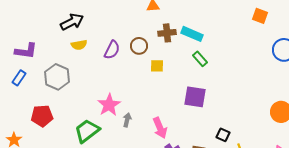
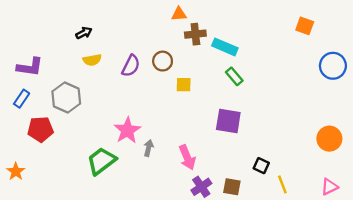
black arrow: (72, 22) -> (84, 33), size x0.6
brown cross: (167, 33) -> (195, 34), moved
red pentagon: (42, 116) -> (40, 129), moved

